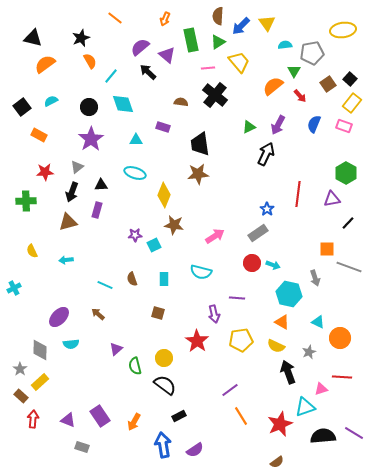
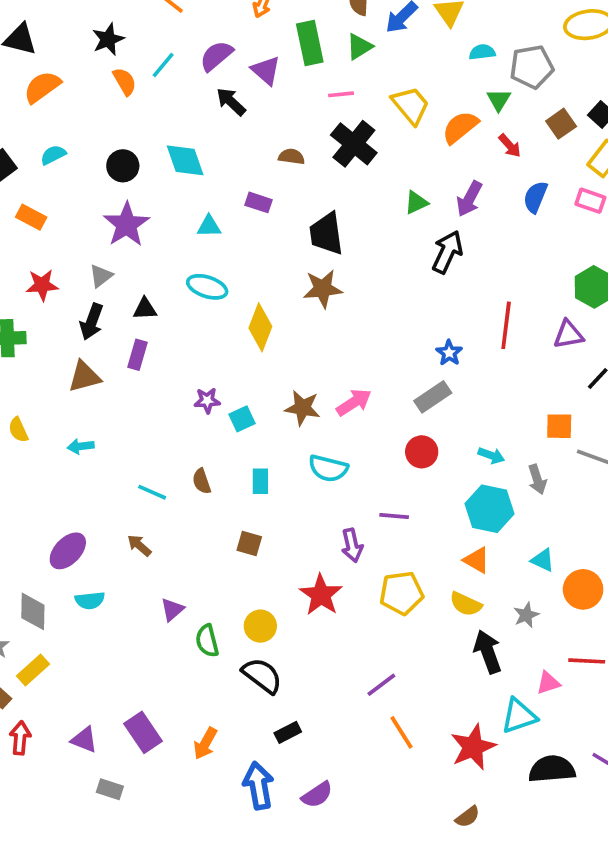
yellow trapezoid: (239, 62) -> (411, 105), moved
cyan line: (111, 76) -> (163, 65), moved
brown star: (174, 225) -> (302, 408), moved
cyan arrow: (273, 265) -> (491, 456), moved

